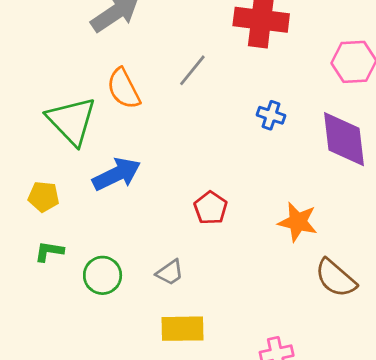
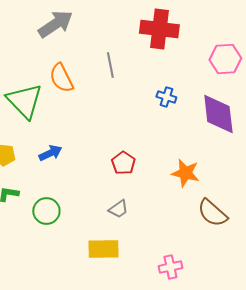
gray line: (192, 70) -> (110, 65), turned -50
blue arrow: (117, 174) -> (50, 153), moved, size x0.7
gray trapezoid: (170, 273) -> (118, 209), moved

